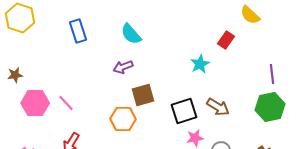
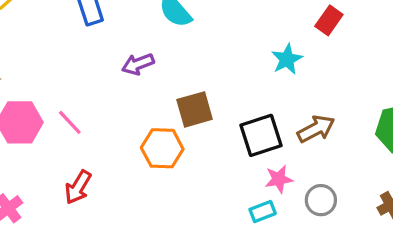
purple arrow: (123, 67) -> (138, 64), moved
brown arrow: (218, 107) -> (316, 129), turned -60

